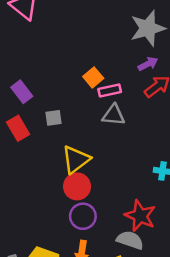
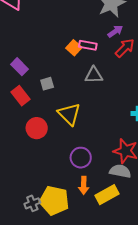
pink rectangle: (110, 91) -> (88, 45), moved, turned 30
yellow triangle: (76, 160) -> (69, 114), turned -30
red circle: (77, 186) -> (37, 128), moved

